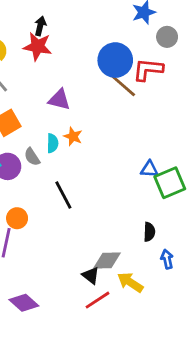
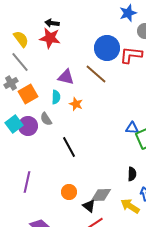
black arrow: (40, 26) -> (52, 23), turned -96
brown line: (122, 85) -> (96, 74), moved
cyan semicircle: (52, 143) -> (56, 97), moved
orange circle: (17, 218) -> (69, 192), moved
yellow arrow: (130, 282) -> (130, 206), moved

